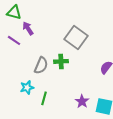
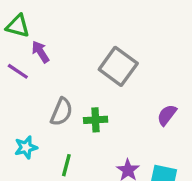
green cross: (61, 61) -> (96, 120), moved
cyan star: (27, 87) -> (26, 147), moved

